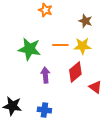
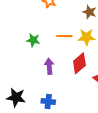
green star: (29, 49) -> (33, 40), size x0.6

